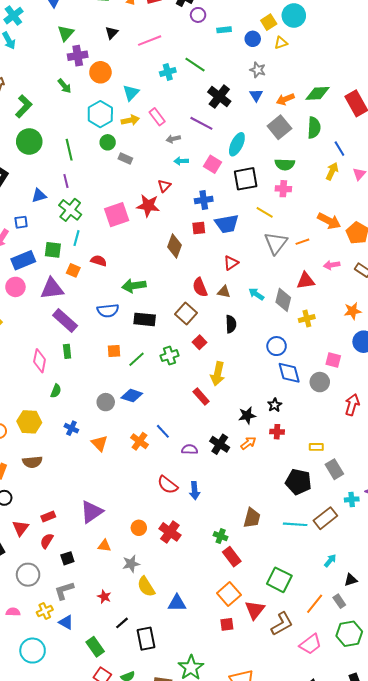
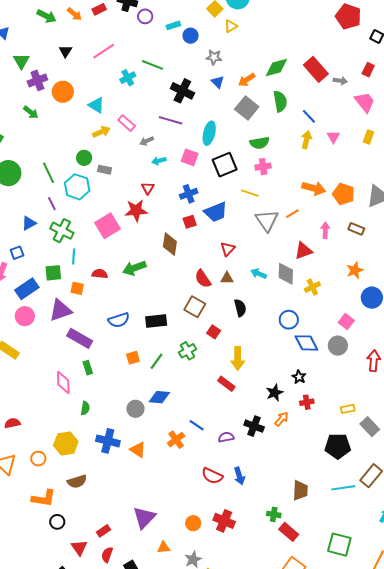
blue circle: (253, 39) -> (191, 36), moved
cyan triangle: (131, 93) -> (96, 105), turned -30
cyan hexagon: (100, 114) -> (77, 187), moved
pink arrow: (332, 265) -> (325, 230), turned 112
green arrow: (134, 286) -> (134, 268), moved
pink square: (333, 360) -> (346, 321), turned 35
blue cross: (71, 428) -> (108, 441), size x1.6
orange cross: (139, 441) -> (176, 440), turned 30

